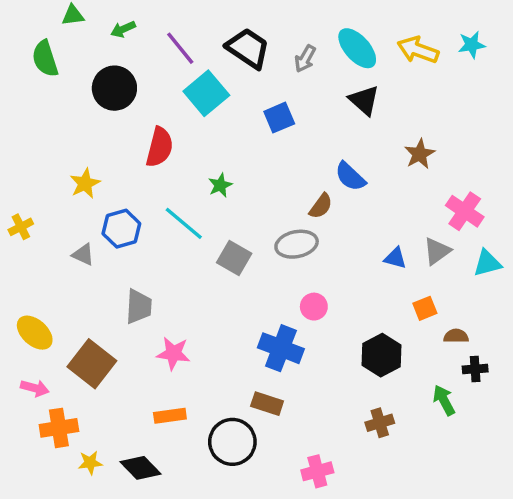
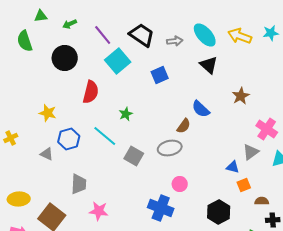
gray arrow: (305, 59) -> (175, 41), turned -126
yellow star: (85, 183) -> (48, 113), turned -30
blue triangle: (395, 258) -> (233, 167), moved
yellow ellipse: (35, 333) -> (19, 199), turned -45

